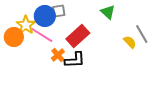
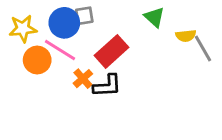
yellow star: (26, 25) -> (23, 29), moved, turned 30
orange circle: (14, 37) -> (37, 60), moved
yellow semicircle: (130, 42) -> (186, 36), moved, turned 128

